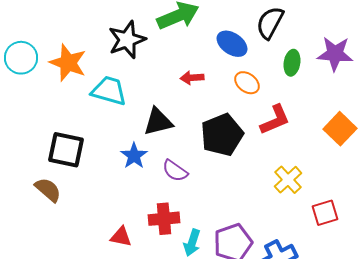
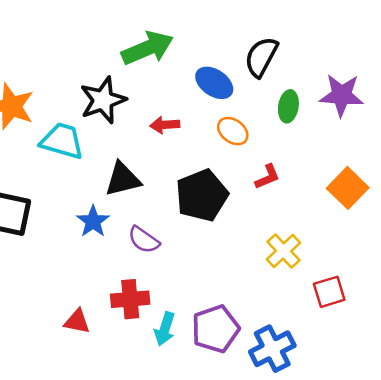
black star: (127, 40) -> (103, 100), moved
red L-shape: (275, 120) -> (267, 177), size x0.7

